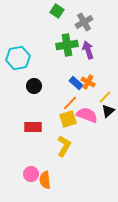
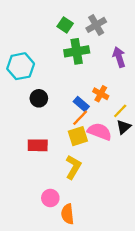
green square: (57, 11) -> (65, 25), moved
purple arrow: (88, 50) -> (119, 57), moved
blue rectangle: (76, 83) -> (81, 104), moved
pink circle: (31, 174) -> (50, 198), moved
orange semicircle: (45, 180) -> (68, 214), moved

